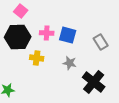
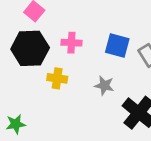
blue square: (68, 35) -> (117, 46), moved

